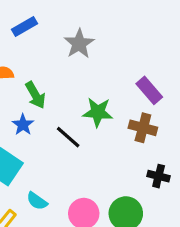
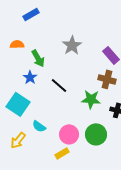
gray star: (79, 44) -> (72, 45), moved
green star: (98, 112) -> (91, 99), moved

